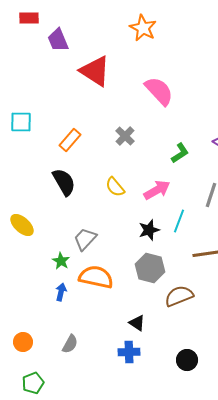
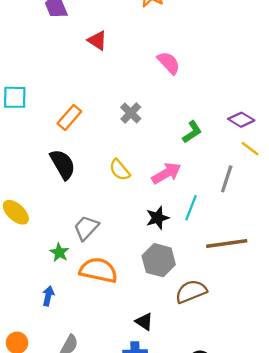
red triangle: (95, 71) -> (97, 40), size x0.6
pink semicircle: (159, 91) -> (169, 63), size x0.7
blue arrow: (61, 292) -> (48, 296), moved

